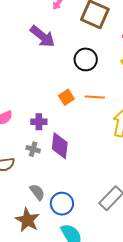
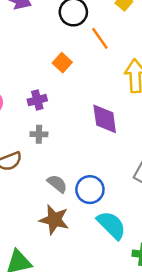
orange line: (95, 97) -> (100, 38), moved, turned 66
purple diamond: (60, 146) -> (105, 119), moved

